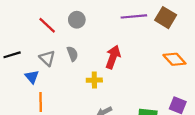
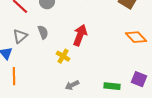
gray triangle: (47, 58) -> (20, 36), turned 35
yellow cross: (94, 80) -> (63, 56), turned 32

